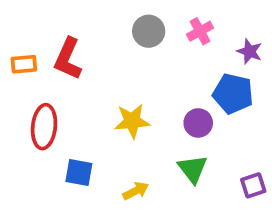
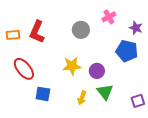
gray circle: (149, 31) -> (81, 30), moved
purple circle: (198, 123) -> (97, 71), moved
red ellipse: (44, 127) -> (24, 69), turned -45
yellow arrow: (136, 191) -> (82, 98), moved, turned 136

